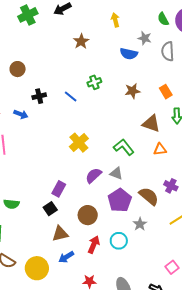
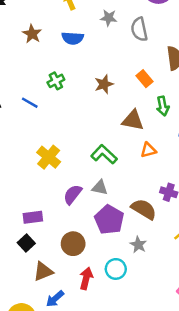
blue semicircle: (129, 54) -> (73, 38), moved
purple rectangle: (59, 189) -> (33, 217), turned 63

